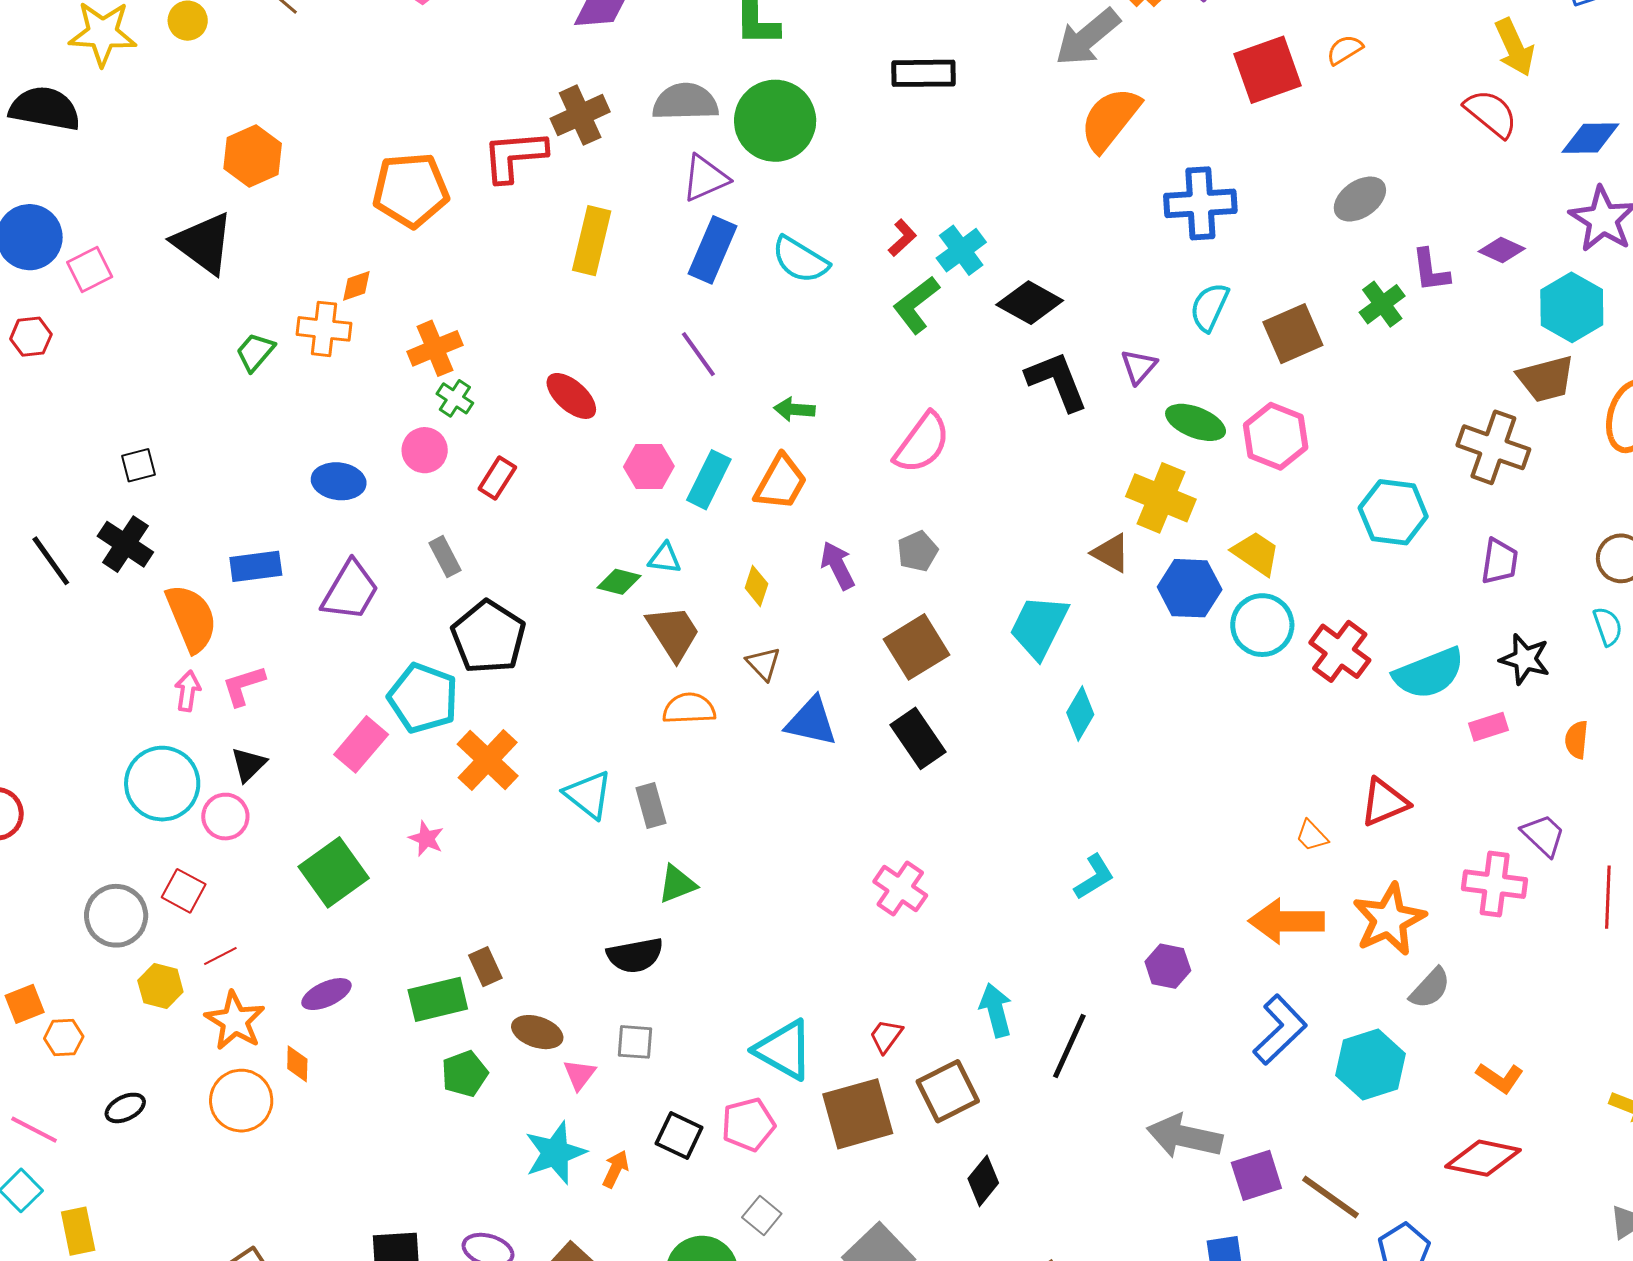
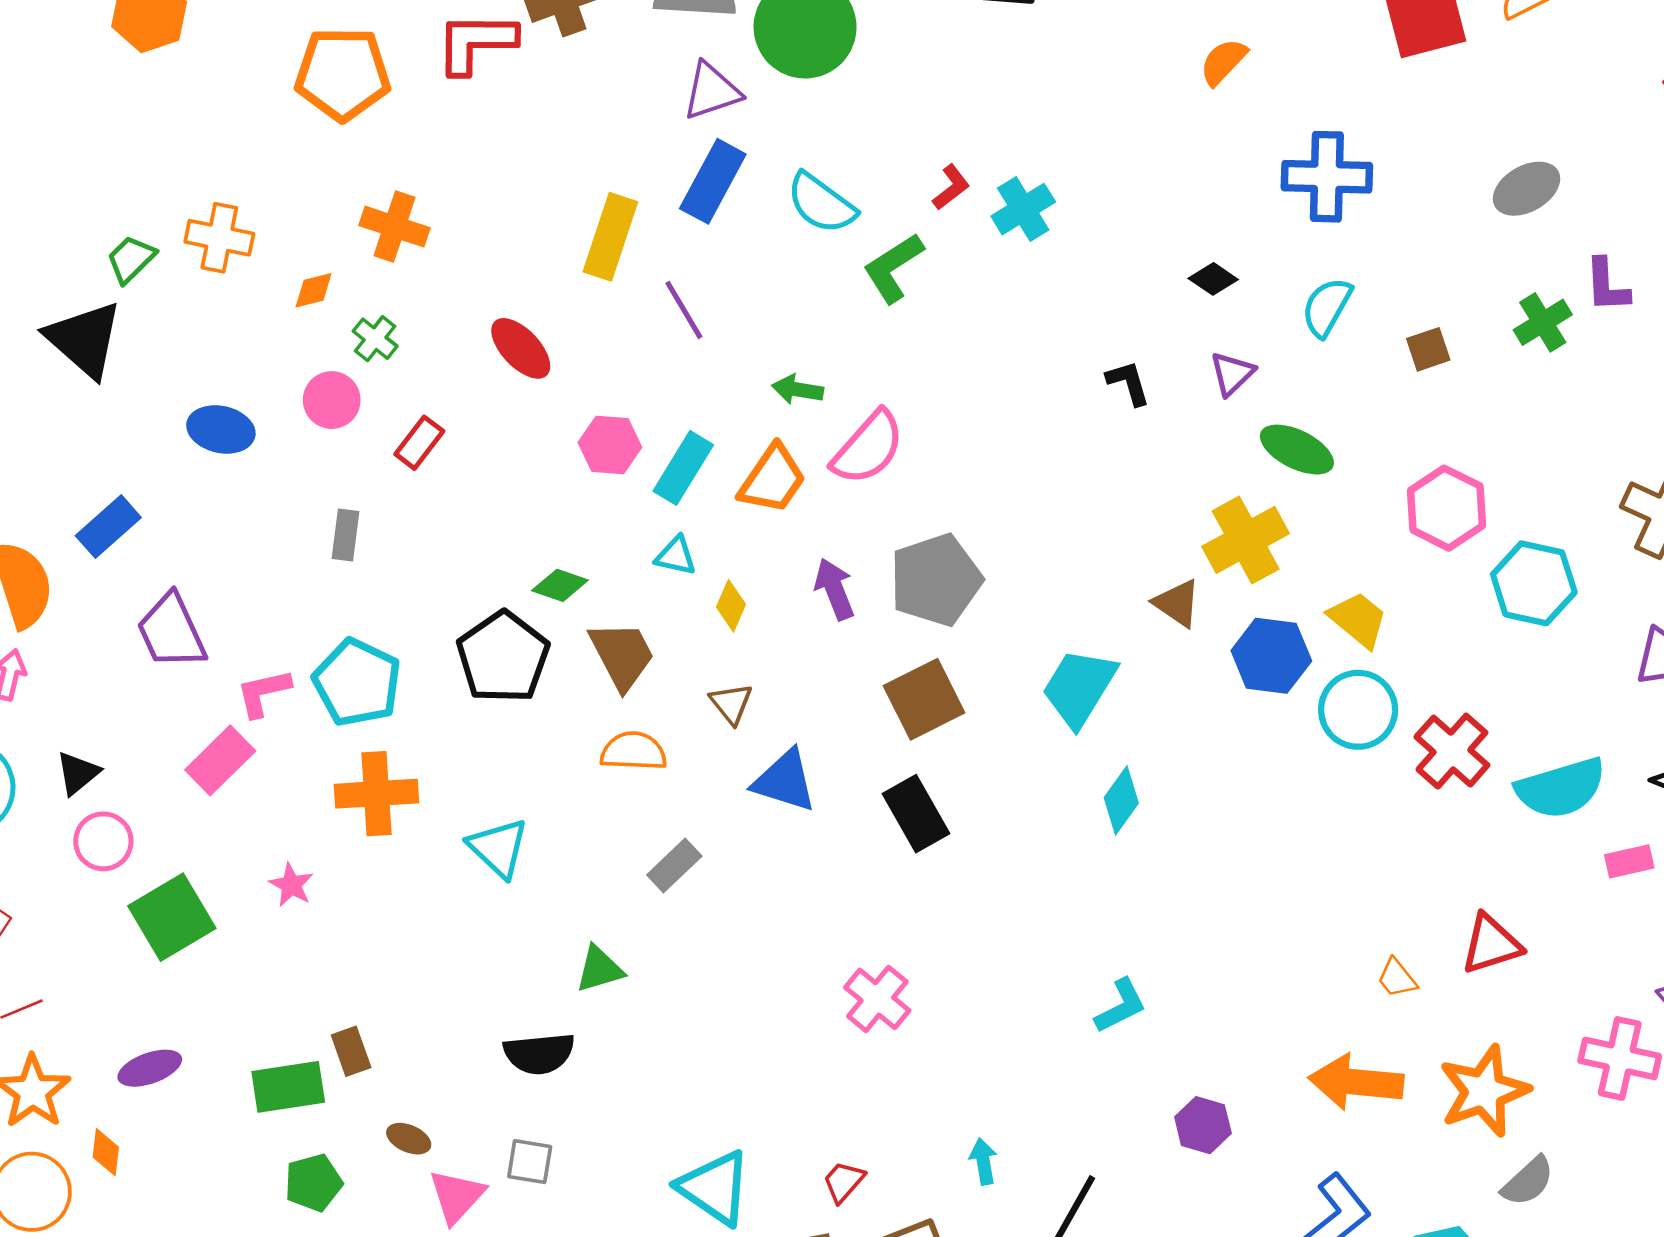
orange semicircle: (1110, 119) -> (1223, 62), size x0.6
yellow rectangle: (592, 241) -> (610, 237), moved
black triangle: (203, 243) -> (84, 339), moved
orange diamond: (356, 286) -> (314, 290), moved
black diamond: (1030, 303) -> (1213, 279), moved, size x0.6
green L-shape: (916, 305) -> (893, 268), moved
brown square: (1293, 334) -> (1428, 349), size x0.6
orange cross: (435, 348) -> (394, 227), moved, turned 36
black L-shape: (1057, 381) -> (1128, 383), size x0.6
pink hexagon: (1276, 436) -> (1446, 508), moved
pink semicircle: (922, 443) -> (868, 448), moved
yellow cross: (1161, 498) -> (1246, 540), turned 34
gray pentagon: (917, 551) -> (936, 580), size x1.8
gray rectangle: (445, 557) -> (345, 535), turned 30
cyan triangle: (665, 558) -> (676, 556), moved
blue rectangle: (256, 566) -> (108, 527), turned -39
purple trapezoid: (350, 591) -> (171, 631), moved, turned 120
black pentagon: (489, 637) -> (503, 657), moved
pink L-shape: (243, 686) -> (263, 693), moved
cyan pentagon: (423, 698) -> (357, 683), moved
orange cross: (488, 760) -> (376, 794), turned 38
gray rectangle: (651, 806) -> (674, 865), moved, turned 57
pink circle: (225, 817) -> (103, 841), moved
cyan arrow: (996, 1010) -> (983, 1161), size x0.7
brown ellipse: (537, 1032) -> (409, 1139), size x0.7
pink triangle: (579, 1075) -> (457, 1196), size x1.4

